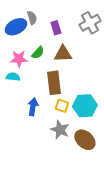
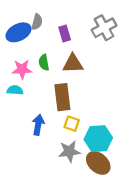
gray semicircle: (32, 18) -> (37, 22), turned 32
green semicircle: (38, 53) -> (44, 62), turned 128
cyan hexagon: (85, 106) -> (98, 139), moved
gray star: (60, 130) -> (69, 151), turned -30

